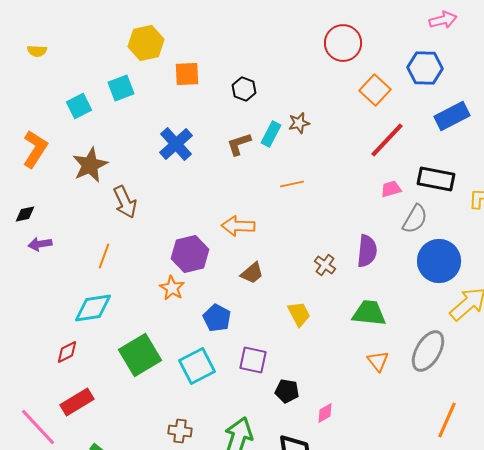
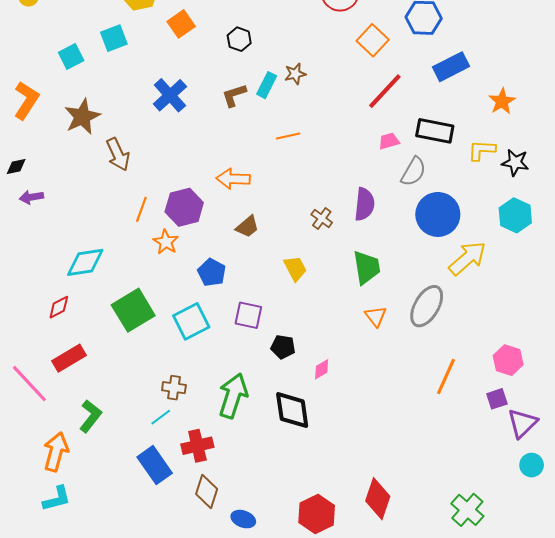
orange square: (187, 74) -> (181, 24), turned -32
orange line: (104, 256) -> (141, 209), moved
green trapezoid: (369, 313) -> (367, 267), turned 75

